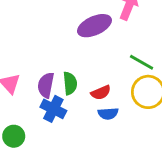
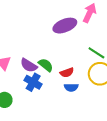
green semicircle: (70, 83) -> (46, 65), turned -49
purple semicircle: (46, 85) -> (29, 65), turned -72

